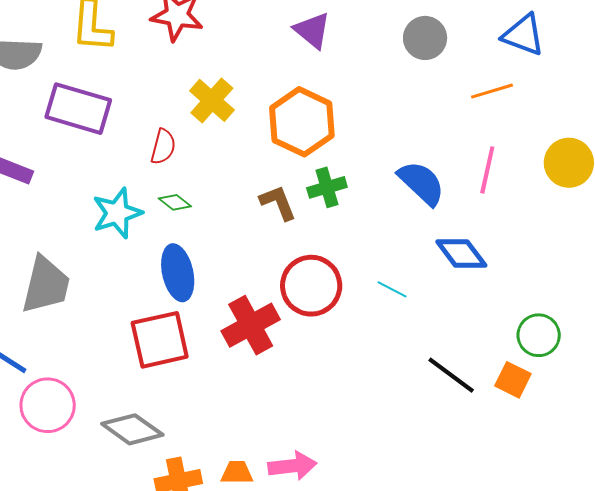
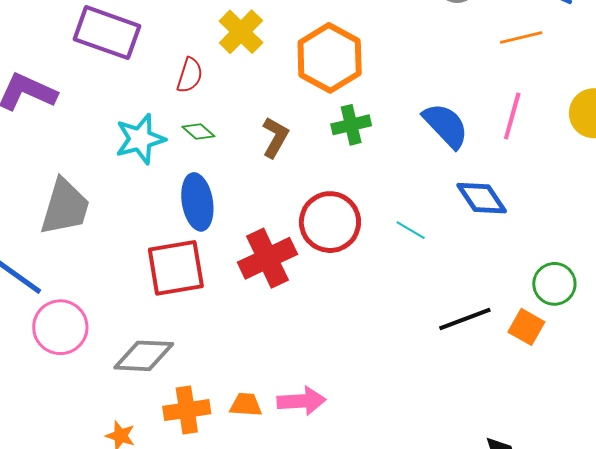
brown L-shape: (278, 203) -> (275, 137), moved, turned 48
black line: (451, 375) -> (465, 319), turned -60
gray diamond: (132, 429) -> (144, 356), turned -36

